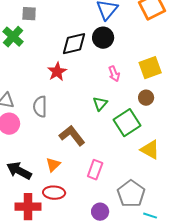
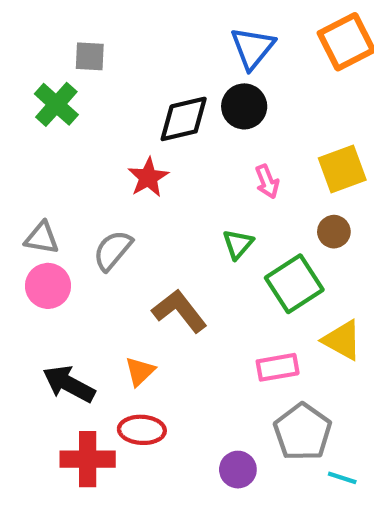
gray semicircle: (40, 107) -> (113, 250), turned 40
pink rectangle: (95, 170) -> (278, 367), moved, turned 60

